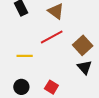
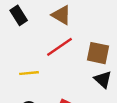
brown square: (83, 45) -> (98, 53), turned -30

